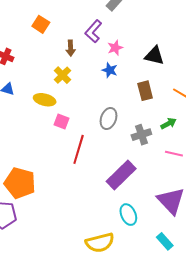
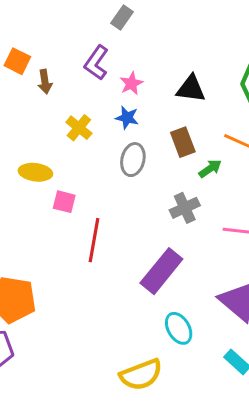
brown arrow: (71, 48) -> (45, 82), moved
yellow cross: (62, 75) -> (79, 128), moved
gray ellipse: (109, 118) -> (133, 160), moved
green arrow: (168, 124) -> (210, 169), moved

